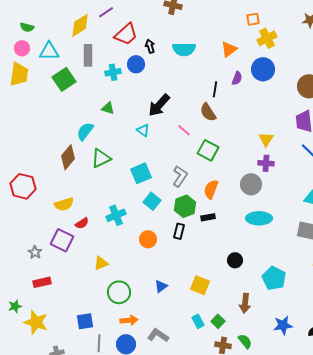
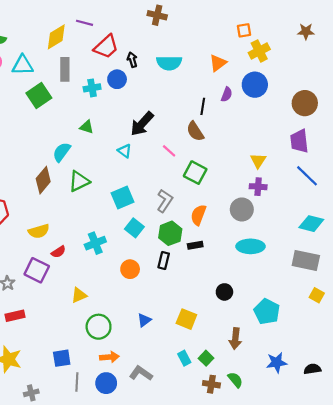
purple line: (106, 12) -> (84, 23), turned 49

